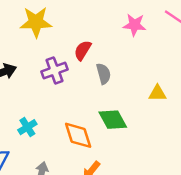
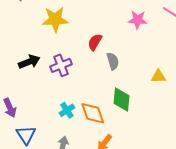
purple cross: (55, 71) -> (61, 65), moved
green diamond: (113, 120) -> (122, 99), turned 35
cyan cross: (27, 127) -> (67, 110), moved

